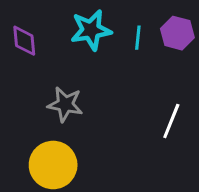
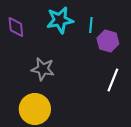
purple hexagon: (177, 33) -> (108, 41), moved

